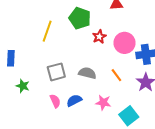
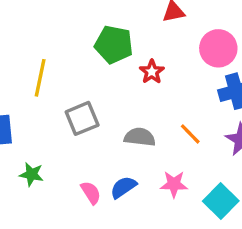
yellow line: (47, 31) -> (40, 78), moved
pink circle: (124, 43) -> (218, 48), moved
gray square: (56, 72) -> (82, 118), moved

